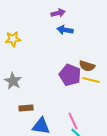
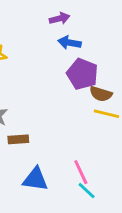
purple pentagon: (70, 75) -> (82, 74), moved
brown rectangle: (26, 108) -> (18, 139), moved

